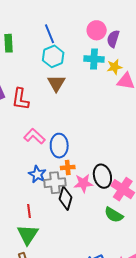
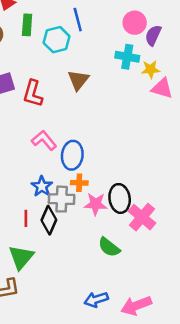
cyan hexagon: (53, 56) -> (57, 40), moved
black diamond: (65, 198) -> (49, 220), moved
red line: (29, 211) -> (26, 218), moved
green semicircle: (114, 215) -> (109, 247), moved

